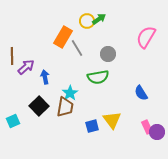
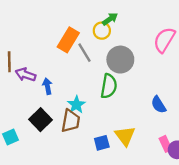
yellow circle: (87, 21) -> (102, 31), moved
gray circle: (108, 54) -> (120, 60), size x1.5
purple arrow: (26, 67) -> (25, 75), turned -120
green semicircle: (98, 77) -> (109, 86), turned -70

